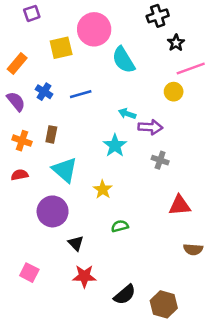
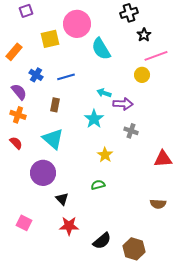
purple semicircle: (16, 101) -> (19, 92), moved
brown rectangle: (51, 134) -> (55, 105), moved
red semicircle: (20, 175) -> (16, 143), turned 56
yellow star: (103, 189) -> (105, 155), moved
red triangle: (180, 205) -> (163, 159), moved

